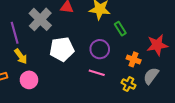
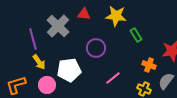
white pentagon: (62, 49) -> (69, 70), moved
purple circle: (100, 49) -> (96, 48), moved
pink line: (97, 73) -> (113, 78), turned -56

